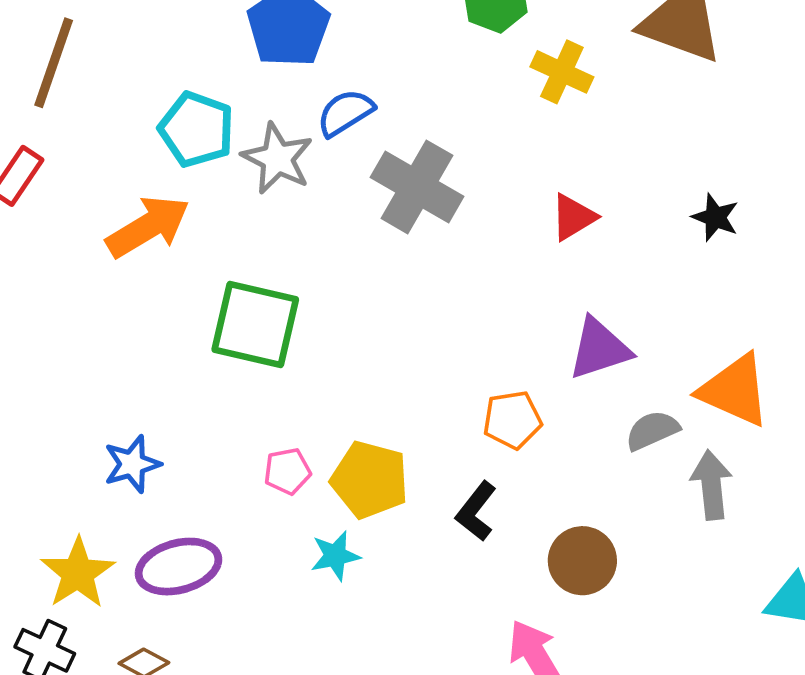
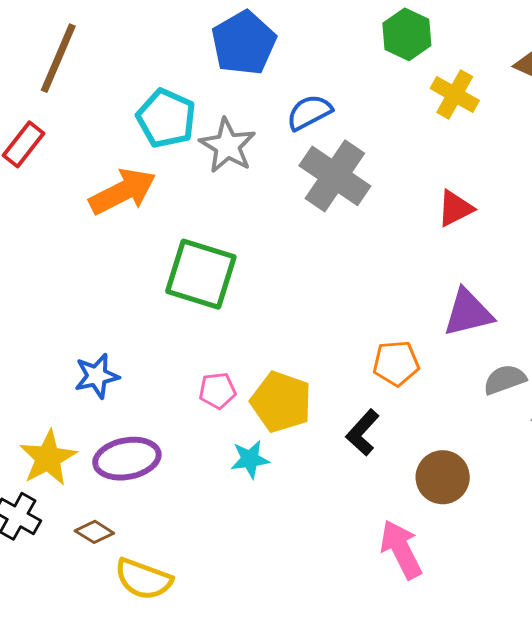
blue semicircle: (345, 113) -> (309, 112), moved

